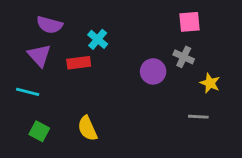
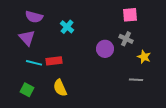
red rectangle: (79, 63) -> (54, 61), moved
cyan line: (28, 92) -> (34, 63), moved

